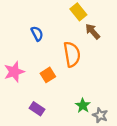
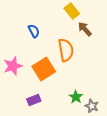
orange square: (48, 75) -> (44, 69), size x1.6
purple rectangle: (37, 109) -> (34, 100), turned -56

